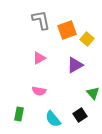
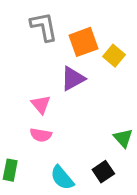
pink triangle: (39, 58) -> (41, 104), moved, turned -40
purple triangle: (75, 65) -> (73, 79), moved

